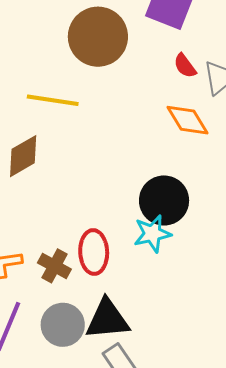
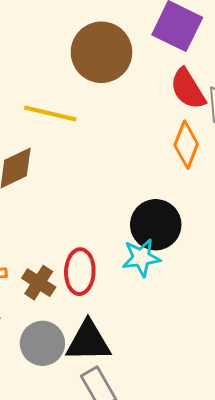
red semicircle: (185, 66) -> (188, 89), size x1.6
orange diamond: (188, 120) -> (186, 145), turned 48

